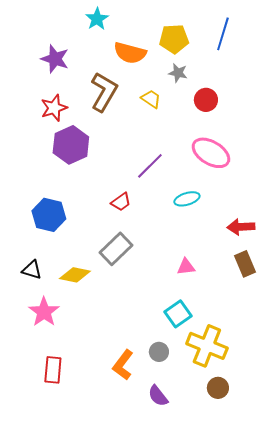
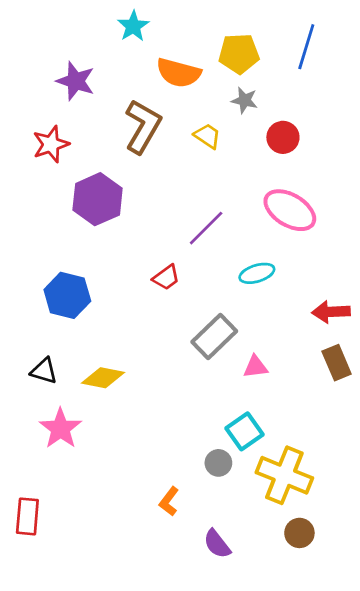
red star: (54, 108) -> (51, 144), moved
gray rectangle: (116, 249) -> (214, 337), moved
gray circle: (159, 352) -> (218, 463), moved
orange L-shape: (123, 365) -> (169, 501), size x0.7
red rectangle: (53, 370) -> (27, 516), moved

